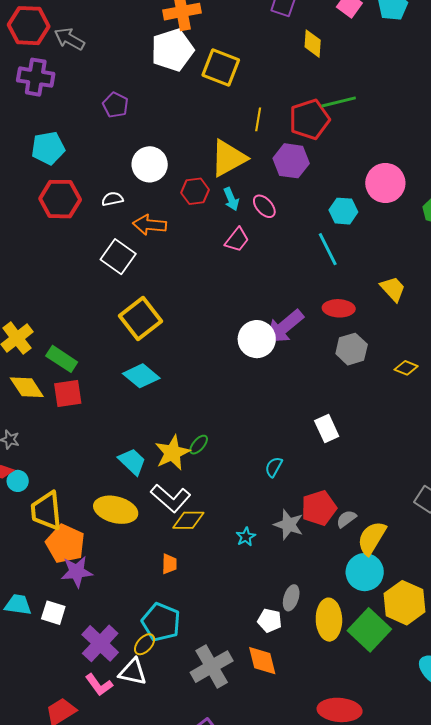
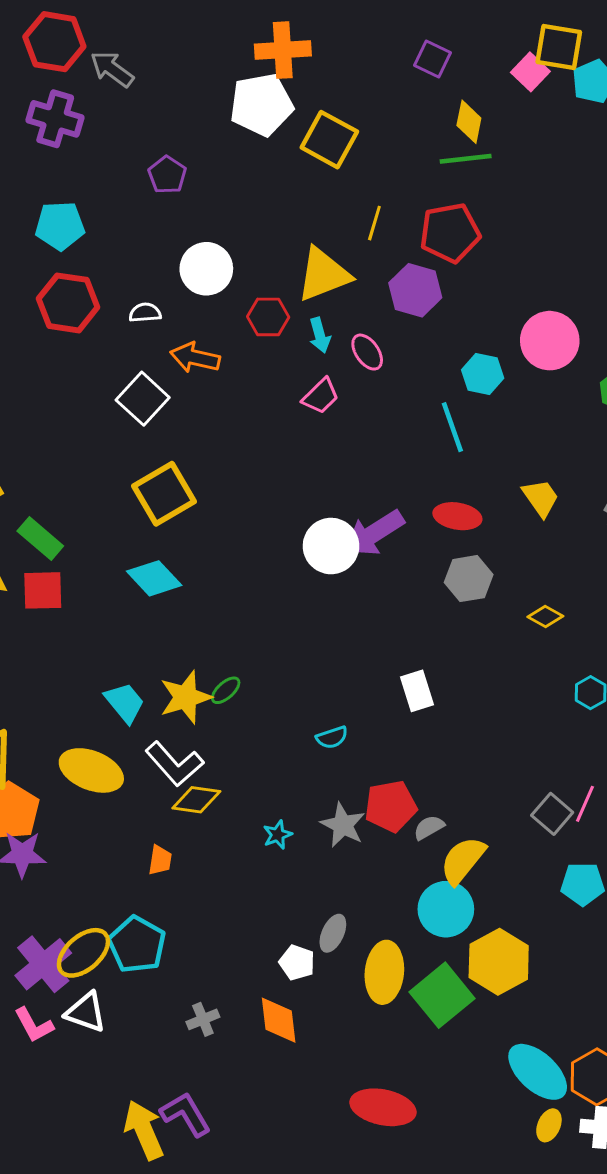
green line: (339, 102) -> (466, 159), moved
cyan semicircle: (274, 467) -> (332, 737), turned -145
yellow ellipse: (145, 644) -> (83, 953), moved, size x1.6
gray cross: (212, 667) -> (203, 1019), size x0.5

